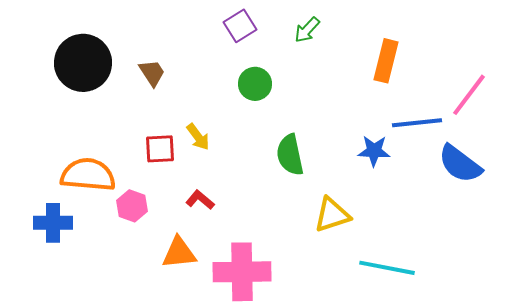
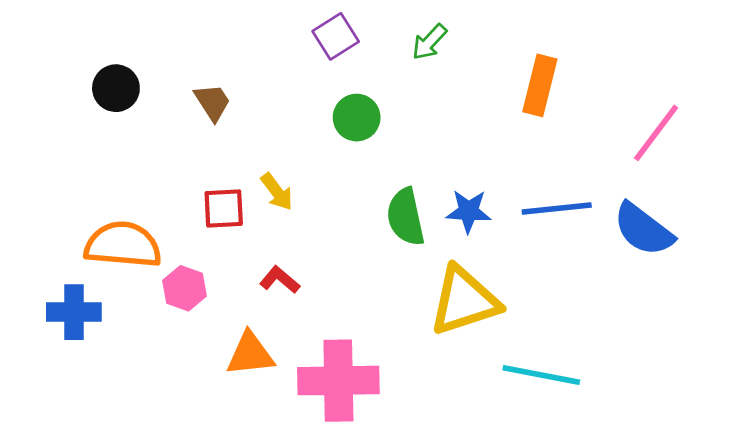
black circle: (83, 63) -> (116, 88), size x0.6
blue line: (417, 123) -> (557, 208), moved
blue star: (374, 151) -> (469, 211), moved
yellow triangle: (332, 215) -> (464, 301), size x1.4

